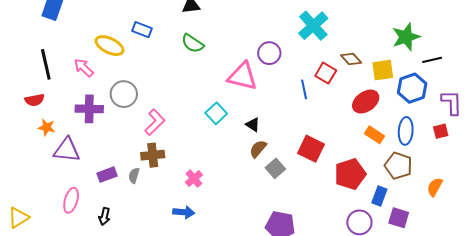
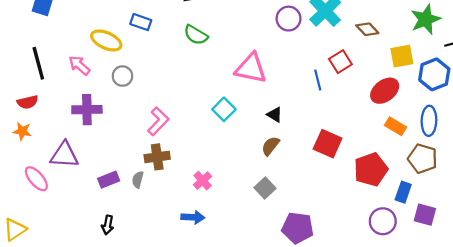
purple circle: (269, 53) -> (289, 19), moved
brown diamond: (351, 59) -> (367, 29), moved
red square: (326, 73) -> (340, 62), turned 30
gray circle: (124, 94) -> (122, 76), moved, size x0.7
black triangle: (253, 125) -> (275, 115), moved
orange star: (47, 127) -> (22, 131), moved
gray square: (275, 168) -> (265, 188), moved
pink ellipse: (71, 200) -> (36, 179), moved, turned -55

